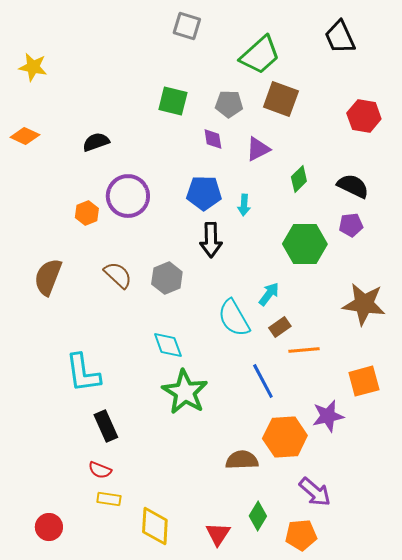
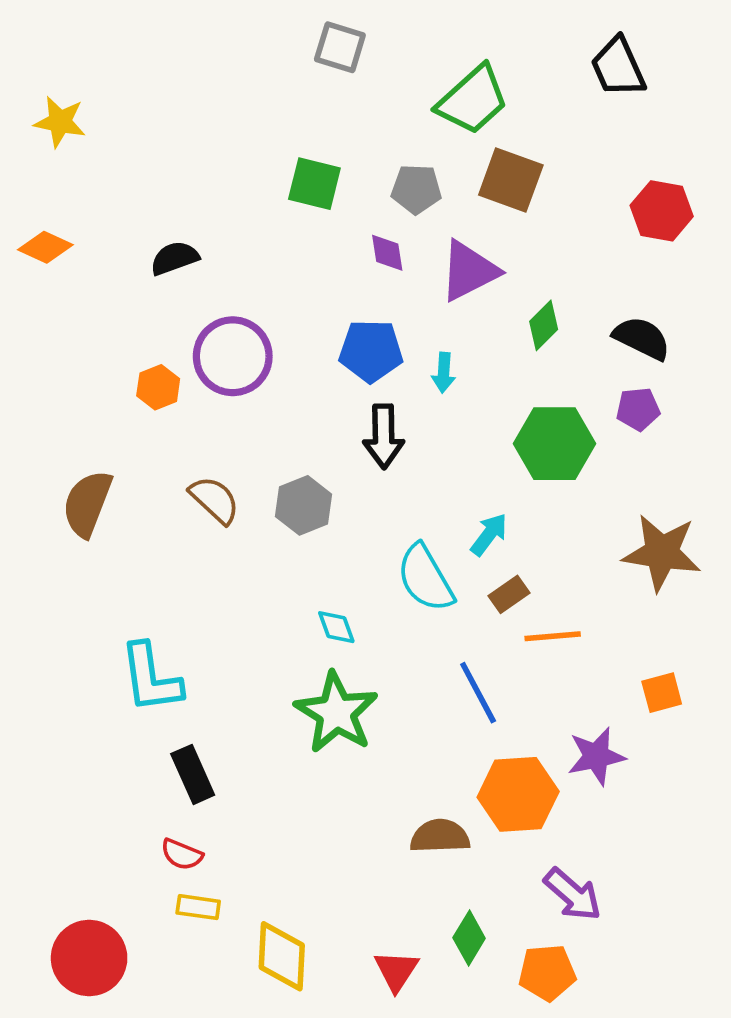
purple triangle: (258, 149) -> (469, 271), size x1.4
cyan diamond: (168, 345) -> (336, 627), moved, size x0.7
orange square: (364, 381) -> (662, 693), size x0.7
red circle: (49, 527) -> (89, 958), size x1.5

